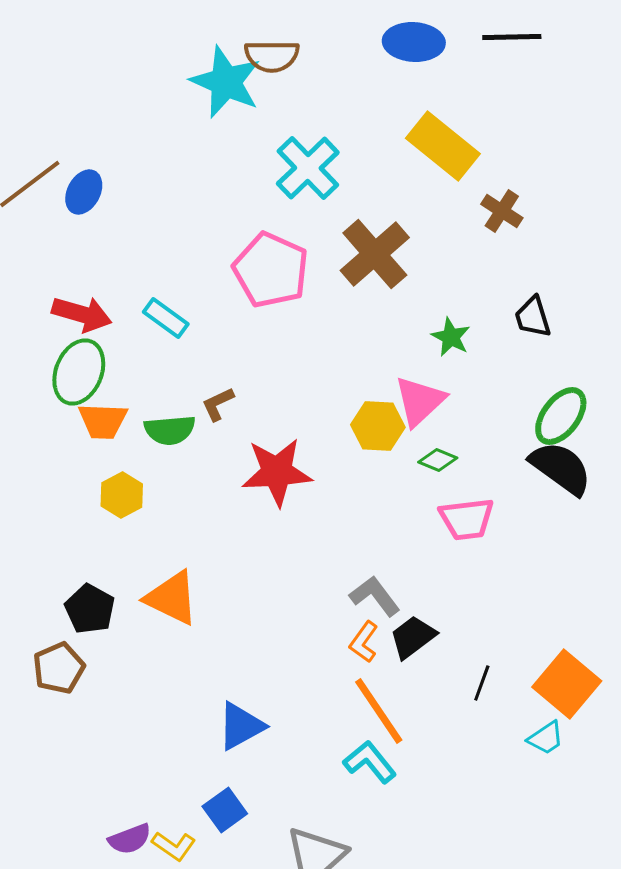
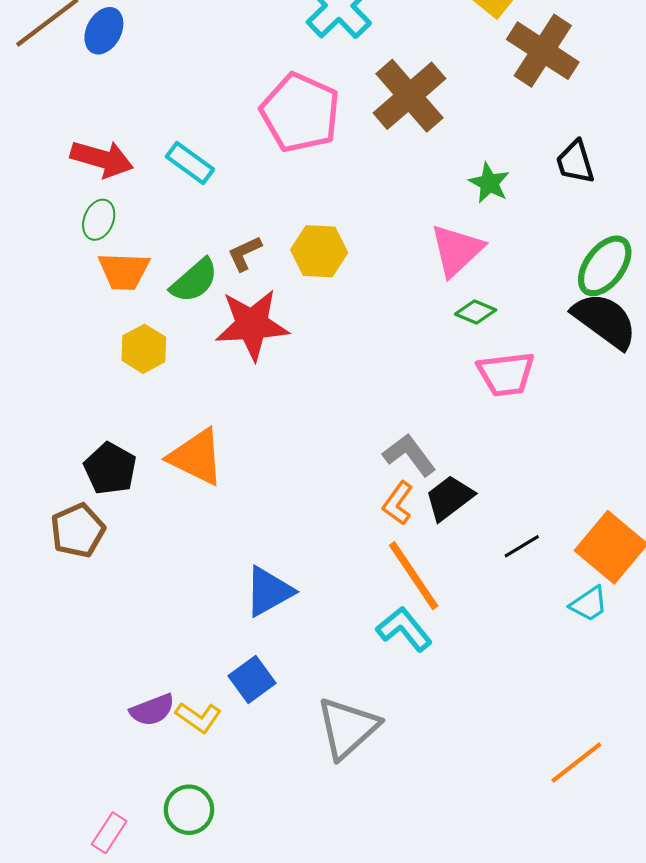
brown cross: (502, 211) -> (543, 51), size x1.6
green ellipse: (79, 372) -> (99, 220), size x0.6
yellow hexagon: (378, 426) -> (319, 251), moved
green semicircle: (170, 430) -> (194, 281), turned -36
red star: (277, 472) -> (252, 325), moved
black line: (482, 683) -> (522, 546), turned 39

